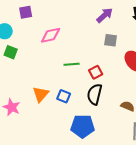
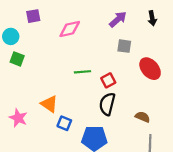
pink diamond: (51, 35) -> (70, 29), moved
orange triangle: (41, 94) -> (49, 104), turned -36
blue square: (64, 96) -> (64, 123), moved

